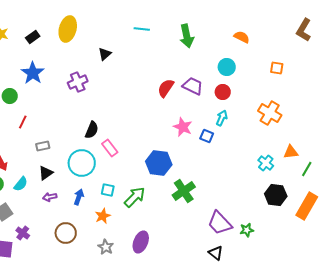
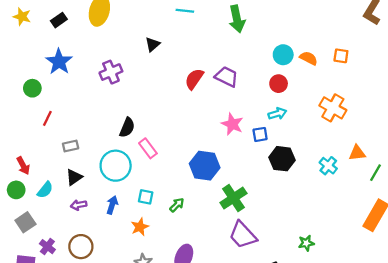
orange semicircle: (242, 37) -> (309, 58), moved
black triangle: (105, 54) -> (153, 44), moved
purple trapezoid: (193, 86) -> (227, 77), moved
red semicircle: (166, 88) -> (194, 79), moved
cyan arrow: (222, 118) -> (277, 114), turned 49
blue square: (207, 136) -> (260, 134), turned -32
black hexagon: (276, 195) -> (282, 159), moved
green arrow: (135, 197) -> (177, 205), size x0.6
purple trapezoid: (220, 223) -> (243, 235), moved
brown circle: (66, 233) -> (81, 247), moved

